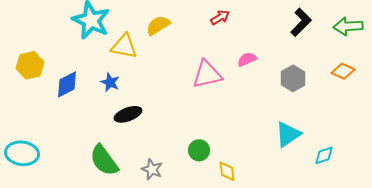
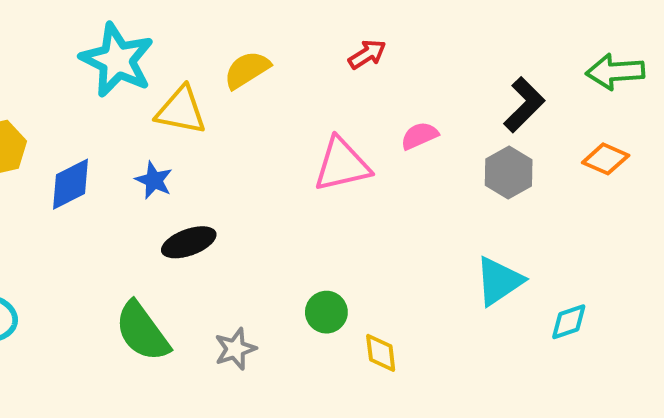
black L-shape: (301, 22) -> (524, 105), moved
gray star: (152, 169) -> (235, 349), turned 30

